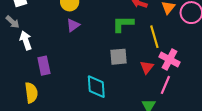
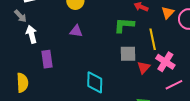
purple triangle: (73, 25) -> (76, 31), moved, turned 40
gray square: (119, 57) -> (128, 54), moved
pink line: (165, 85) -> (174, 85), moved, turned 36
yellow semicircle: (31, 93) -> (22, 83), moved

